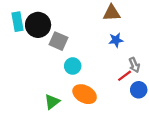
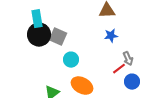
cyan rectangle: (17, 22) -> (37, 19), moved
black circle: (38, 25) -> (39, 35), moved

